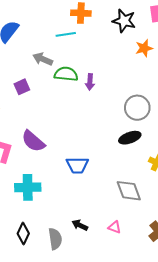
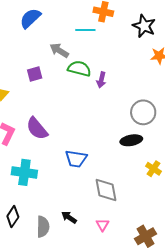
gray diamond: (129, 191) -> (106, 190), moved
pink triangle: (115, 227) -> (102, 225), turned 32

